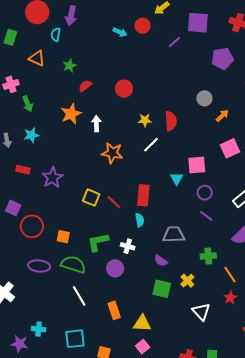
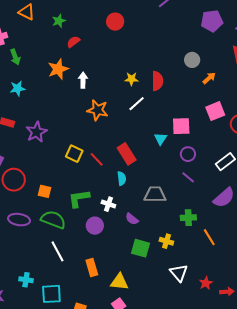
red circle: (124, 89) -> (115, 22), moved
red rectangle: (143, 195) -> (127, 154), turned -40
purple semicircle: (161, 261) -> (132, 219), moved
yellow cross: (187, 281) -> (166, 241), turned -32
red star: (230, 298) -> (206, 283), moved
cyan cross: (39, 329) -> (26, 280), moved

